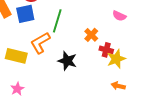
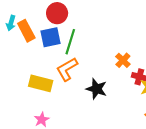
green line: (57, 21) -> (70, 42), moved

